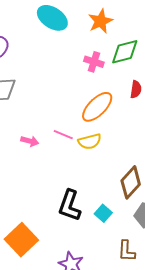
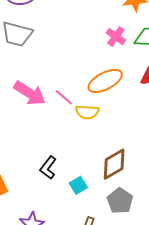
pink arrow: (30, 141) -> (30, 93), size x1.8
black L-shape: (70, 206) -> (48, 168), size x0.7

